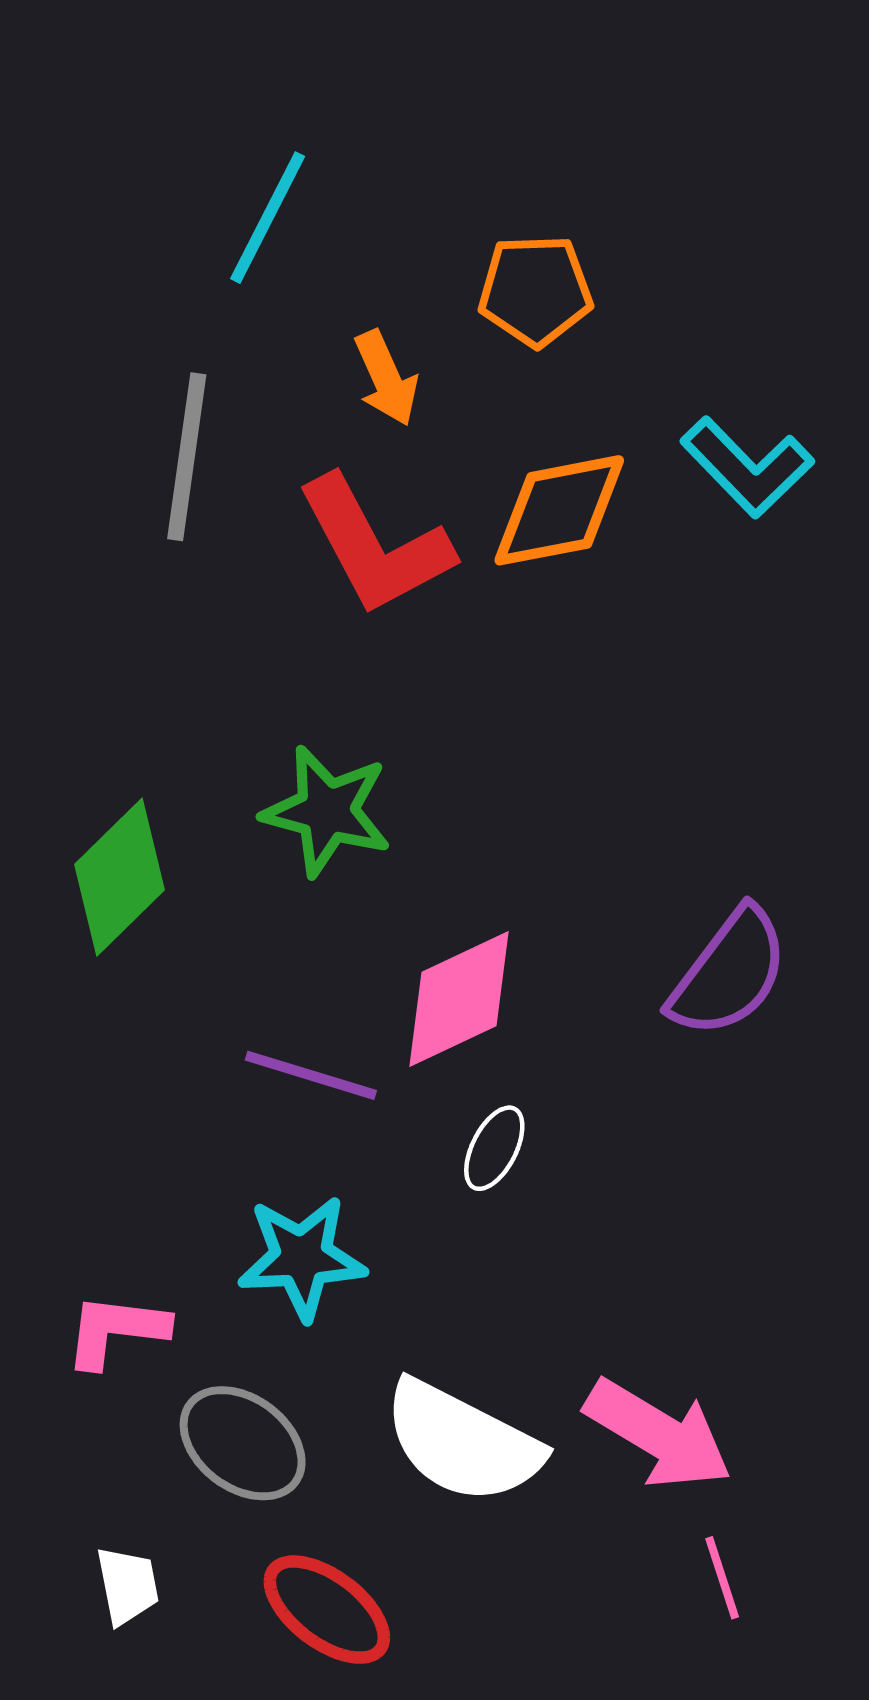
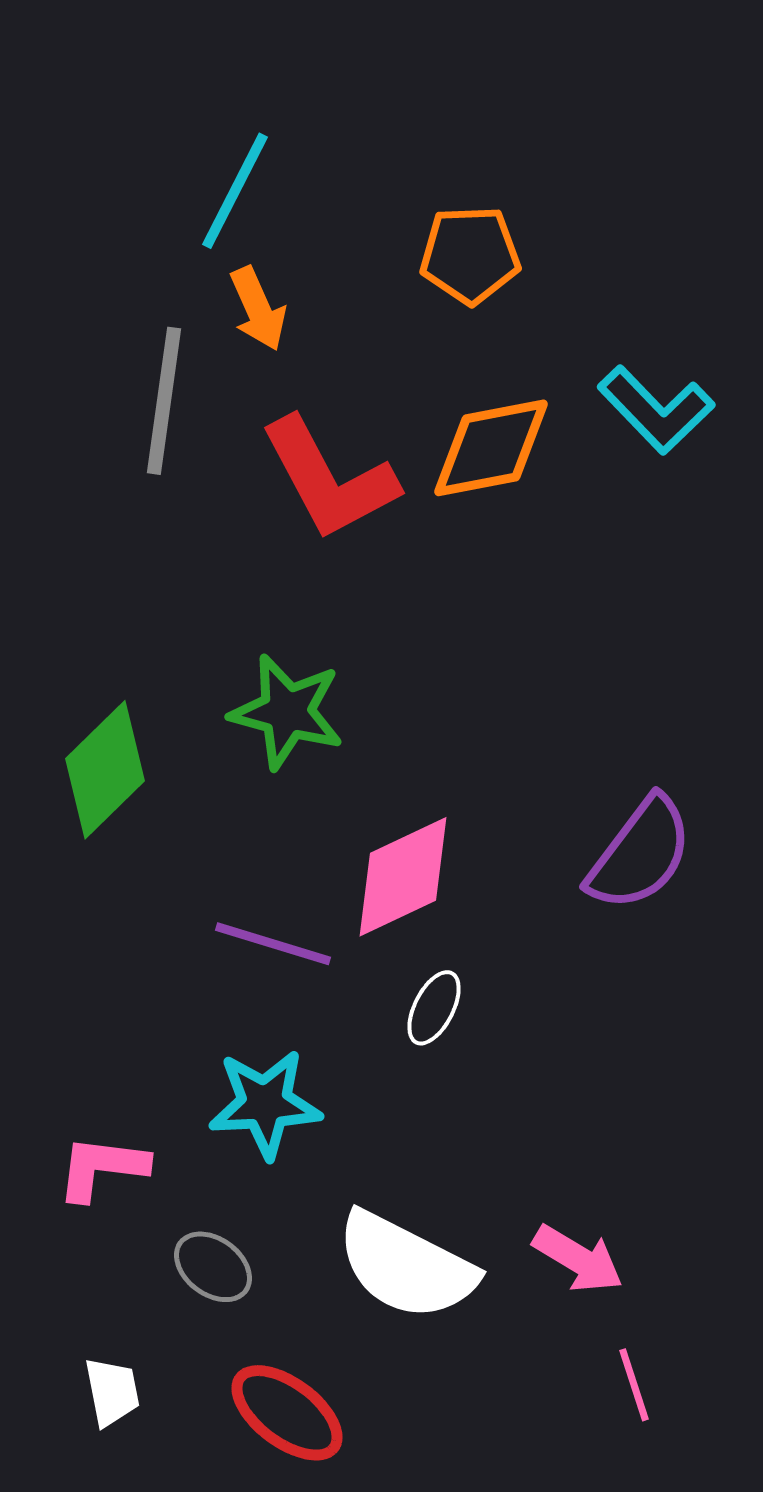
orange arrow: (386, 378) -> (258, 309), moved
pink arrow: (658, 1434) -> (578, 1259), size x0.7
gray ellipse: (243, 1443) -> (213, 1267), size x0.7

